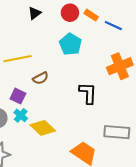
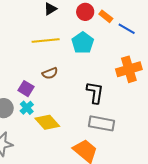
yellow line: (18, 59) -> (46, 41), moved
gray rectangle: (117, 132) -> (101, 123), moved

